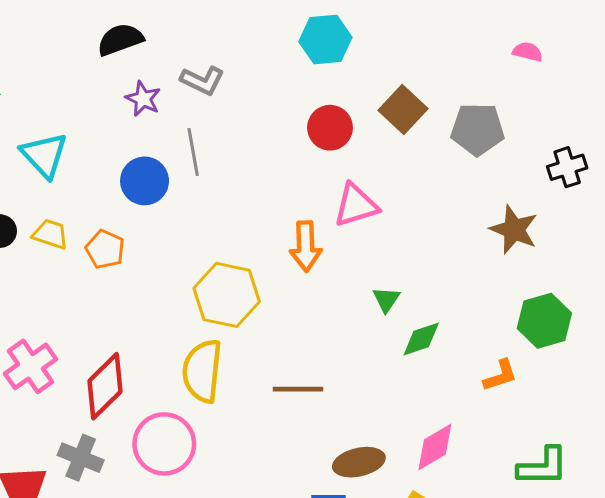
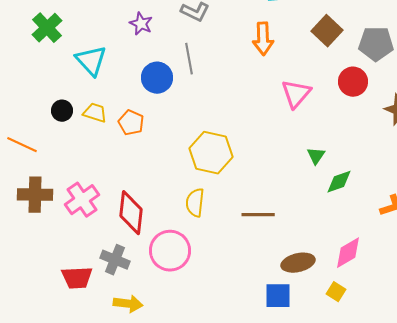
purple star: (143, 99) -> (141, 24), moved
red circle: (330, 128) -> (353, 82), moved
pink triangle: (356, 205) -> (296, 94), turned -32
orange arrow: (306, 246) -> (263, 39), moved
yellow semicircle: (202, 371) -> (195, 203), size x0.7
red diamond: (105, 386) -> (131, 213), turned -39

